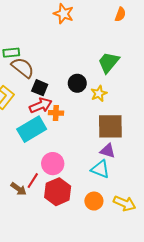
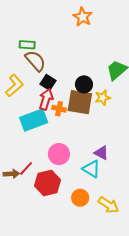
red arrow: (41, 105) -> (46, 99), turned -60
brown square: (110, 126) -> (80, 102), moved
pink circle: (53, 164) -> (59, 154), moved
brown arrow: (19, 189) -> (11, 174), turned -49

